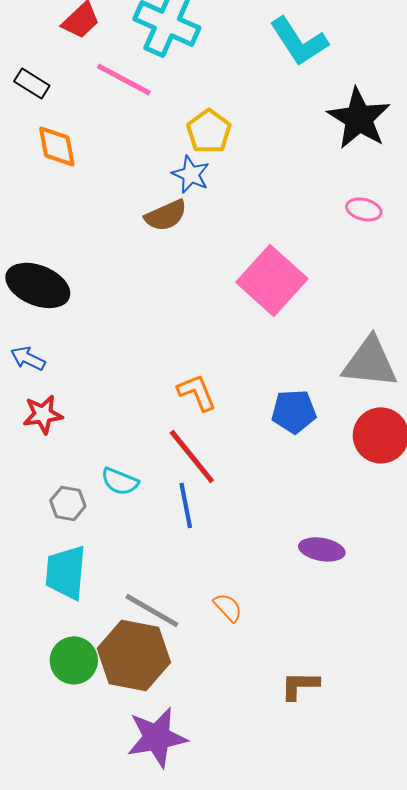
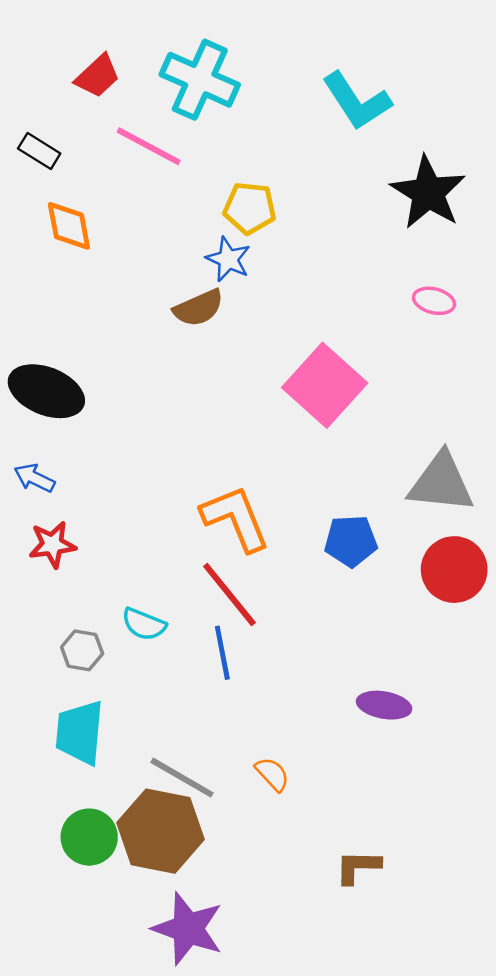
yellow pentagon: (209, 131) -> (250, 208), turned -30
orange L-shape: (197, 392) -> (235, 518), size x1.5
purple star: (157, 737) -> (188, 929), turned 30

